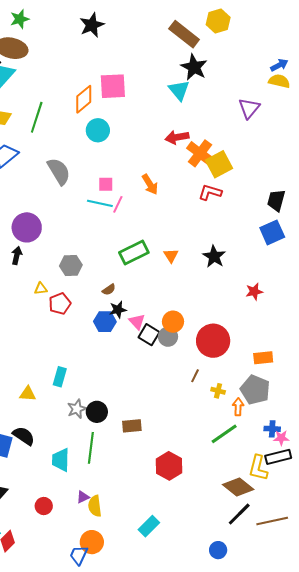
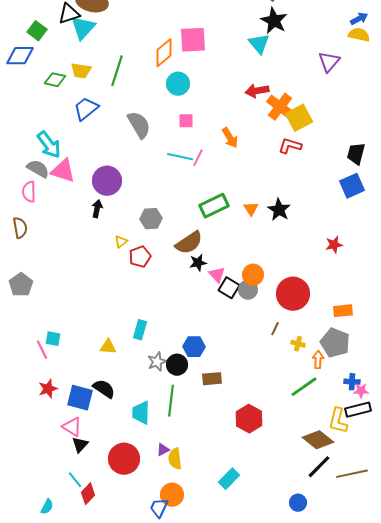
pink square: (106, 184) -> (186, 121), moved
black star: (214, 257) -> (279, 210), moved
yellow triangle: (41, 289) -> (121, 242), turned -32
brown semicircle: (109, 290) -> (189, 243), size x2.0
blue hexagon: (105, 322) -> (194, 347), moved
red circle: (44, 506) -> (124, 459), size x1.8

